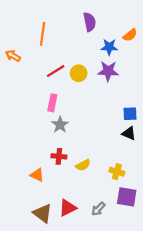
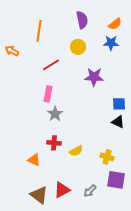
orange semicircle: (130, 35) -> (115, 24), moved
blue star: (109, 47) -> (111, 43), moved
purple star: (108, 71) -> (94, 77), moved
yellow circle: (79, 73) -> (78, 47), moved

